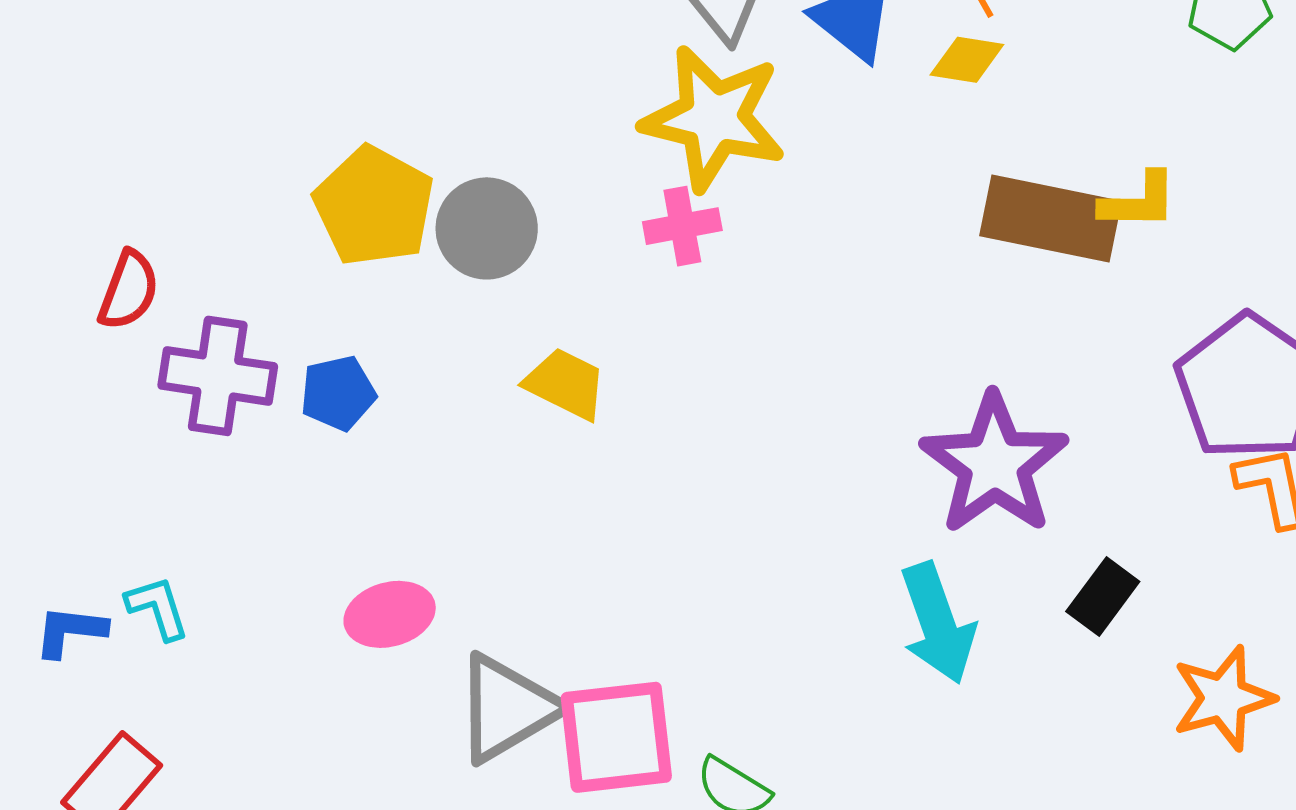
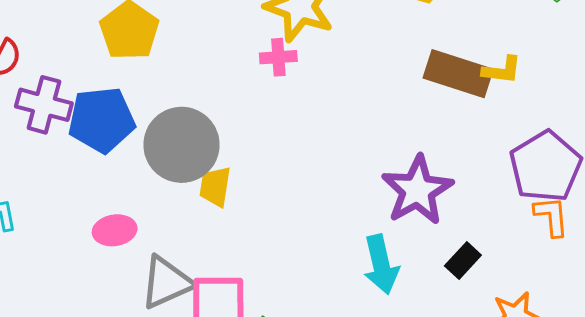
gray circle: (487, 228) -> (182, 145), moved, size x1.5
yellow trapezoid: (566, 384) -> (215, 187), moved, turned -114
blue pentagon: (338, 393) -> (102, 120), size x1.8

